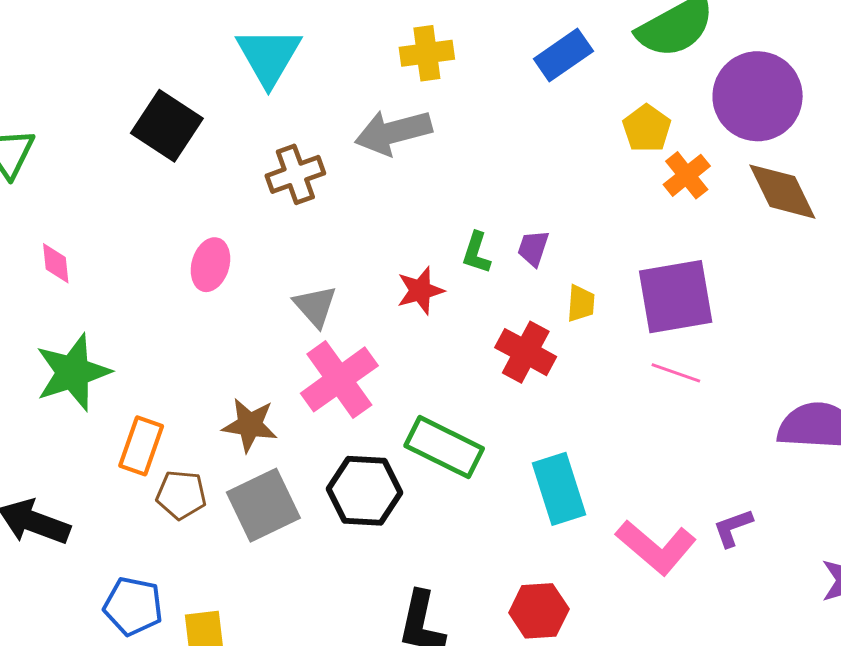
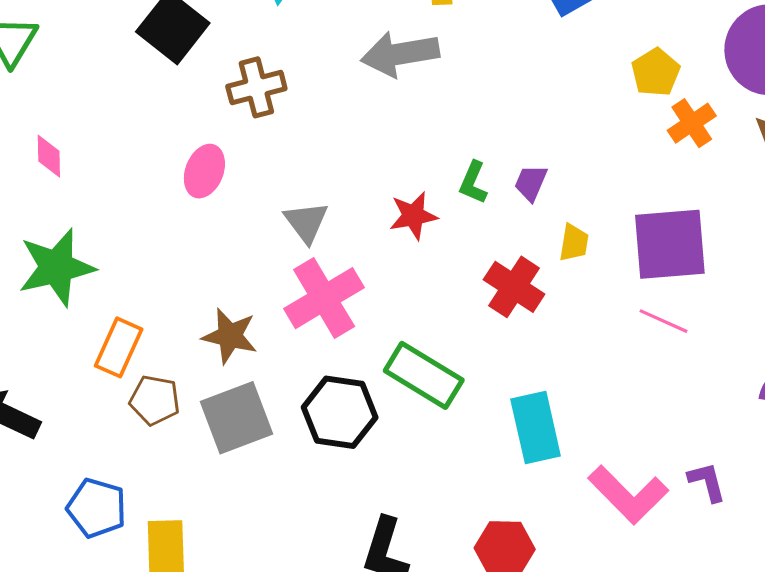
brown cross: (295, 174) -> (256, 87), moved
purple L-shape: (733, 528) -> (707, 482), turned 90

